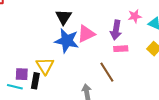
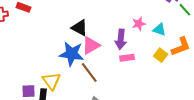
black triangle: (63, 17) -> (80, 28), moved, turned -30
brown line: (107, 72) -> (89, 73), moved

